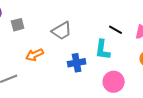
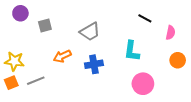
black line: (116, 30) -> (145, 18), moved
blue cross: (77, 63) -> (94, 64), moved

